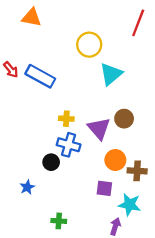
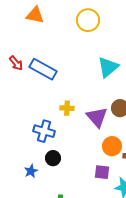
yellow circle: (89, 45) -> (88, 20), moved
blue cross: (69, 145) -> (44, 131), moved
black circle: (51, 162) -> (53, 158), moved

